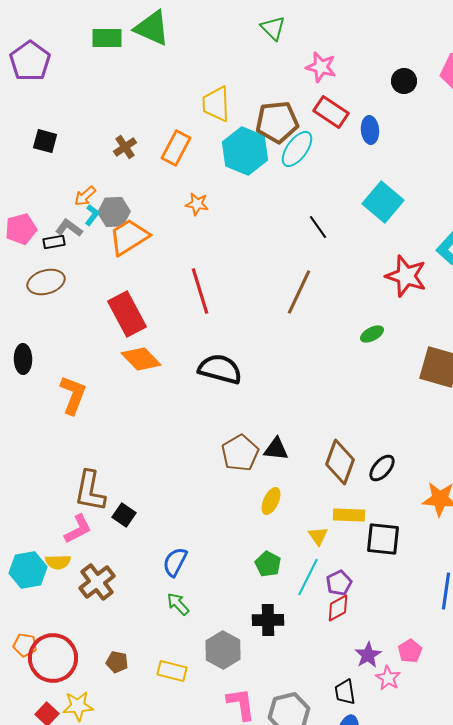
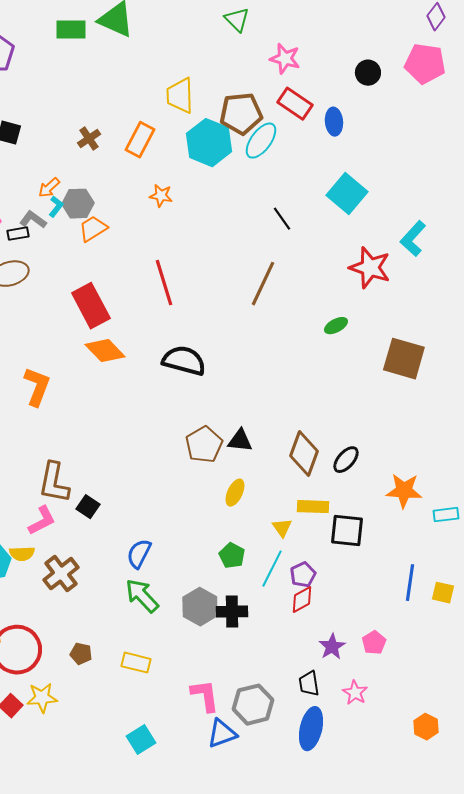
orange trapezoid: (129, 237) -> (93, 229), size x0.7
green arrow: (178, 604) -> (142, 596), size x1.5
gray hexagon: (223, 650) -> (200, 607), moved
pink star: (388, 678) -> (355, 693), moved

